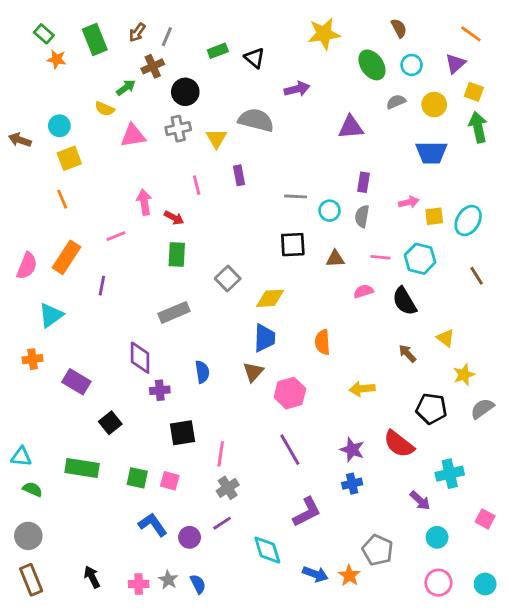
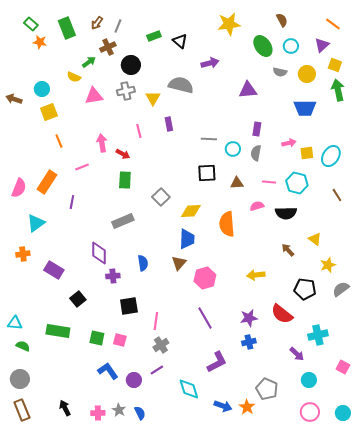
gray semicircle: (396, 102) -> (280, 72), turned -144
orange line: (62, 199) -> (59, 141), moved
black semicircle: (404, 301) -> (286, 213), turned -60
orange semicircle: (322, 342) -> (227, 224), moved, size x1.4
purple star: (352, 450) -> (249, 318), turned -30

